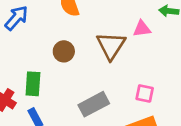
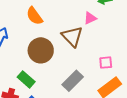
brown circle: (64, 51) -> (41, 50), size x1.6
green rectangle: (33, 84) -> (26, 79), turned -36

